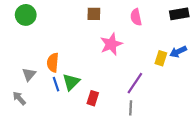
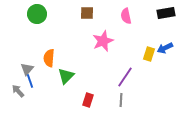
green circle: (26, 15) -> (37, 14), moved
blue line: (56, 84) -> (30, 81), moved
red rectangle: (93, 98) -> (88, 100), moved

